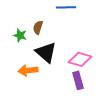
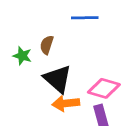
orange arrow: (28, 70) -> (66, 103), moved

